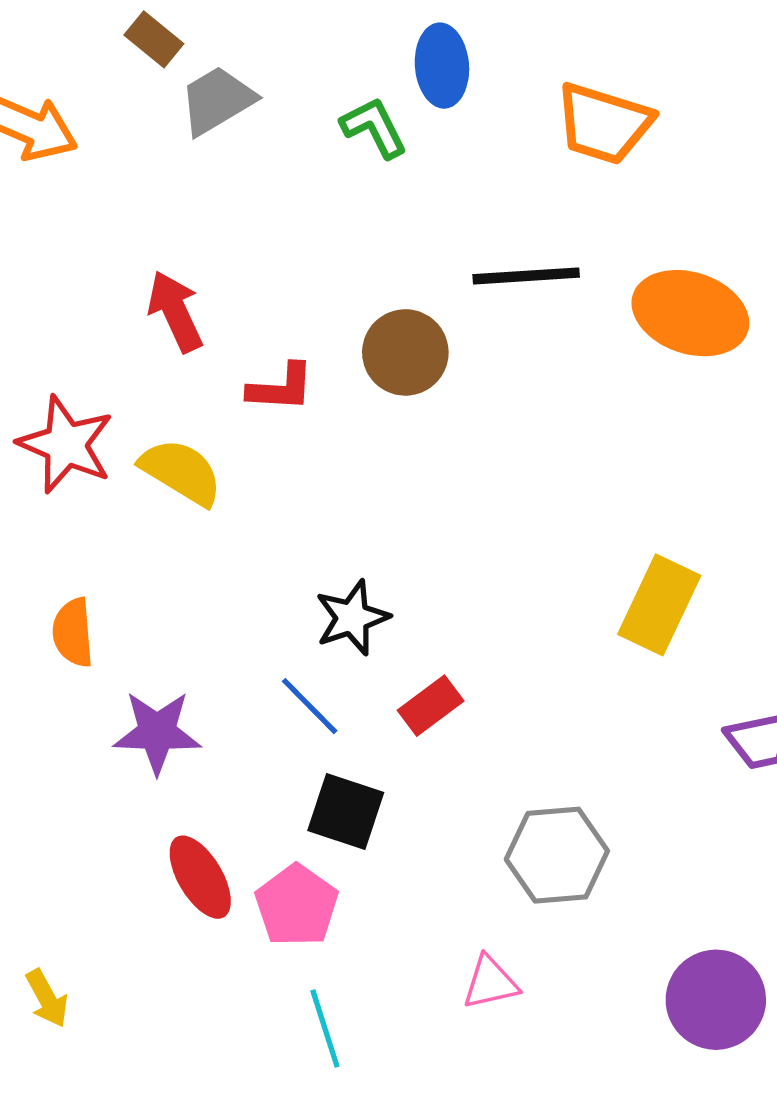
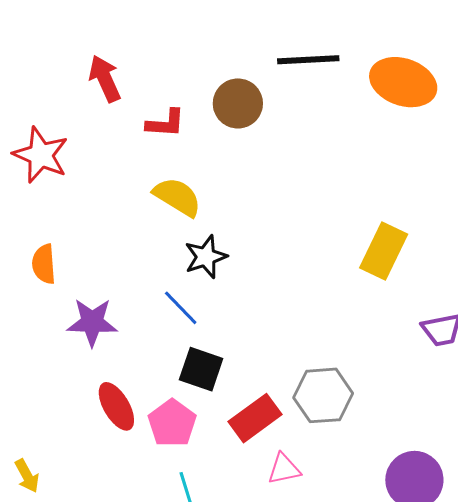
yellow semicircle: (181, 472) -> (177, 197), moved
red rectangle: (431, 706) -> (255, 418), moved, size x1.4

